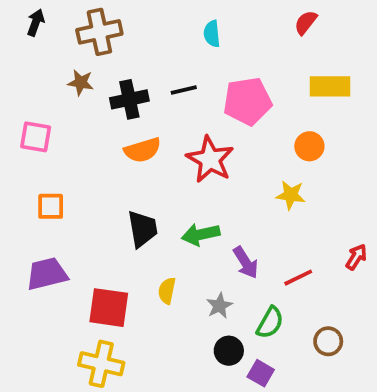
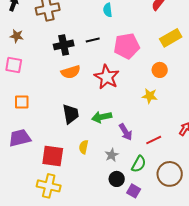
brown star: (81, 83) -> (17, 36), moved
yellow rectangle: (330, 86) -> (171, 38), turned -30
brown circle: (328, 341) -> (170, 174), size x1.6

